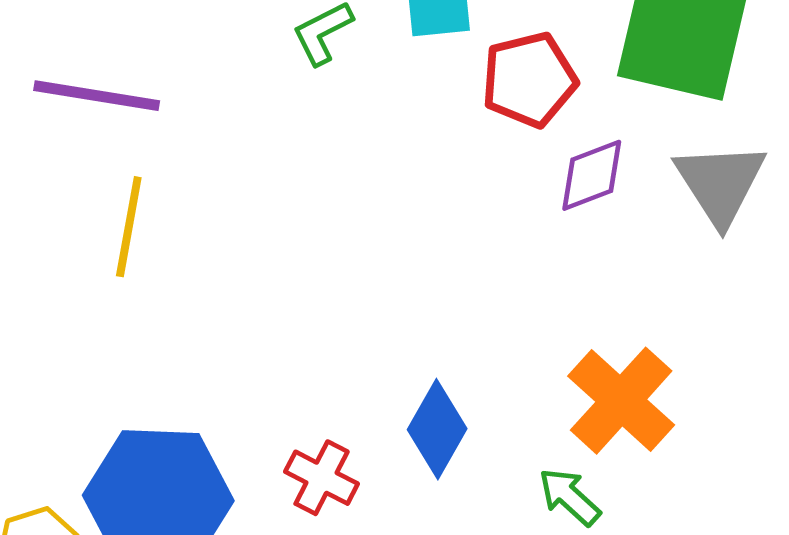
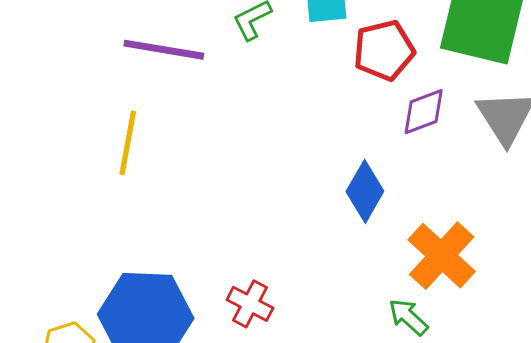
purple line: (97, 96) -> (164, 50), moved
blue diamond: (437, 429) -> (365, 191), moved

